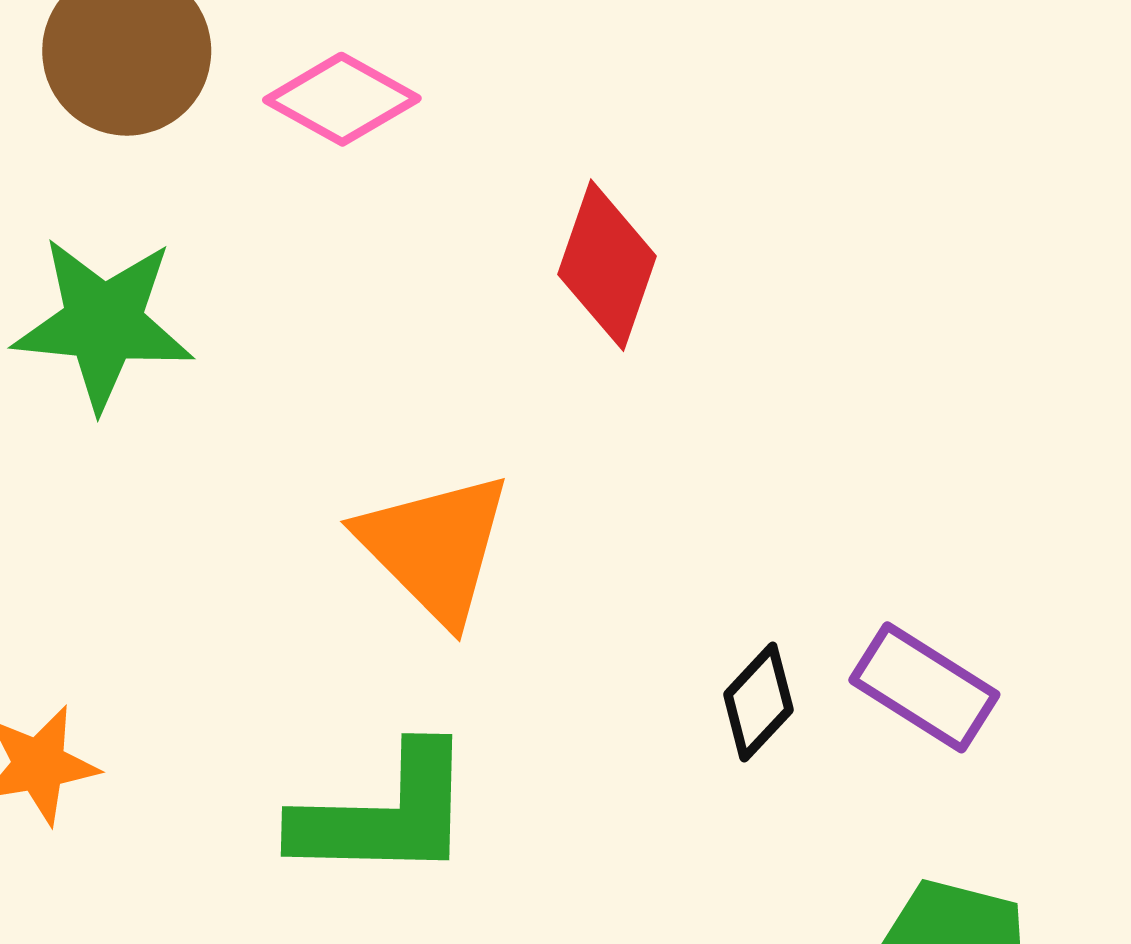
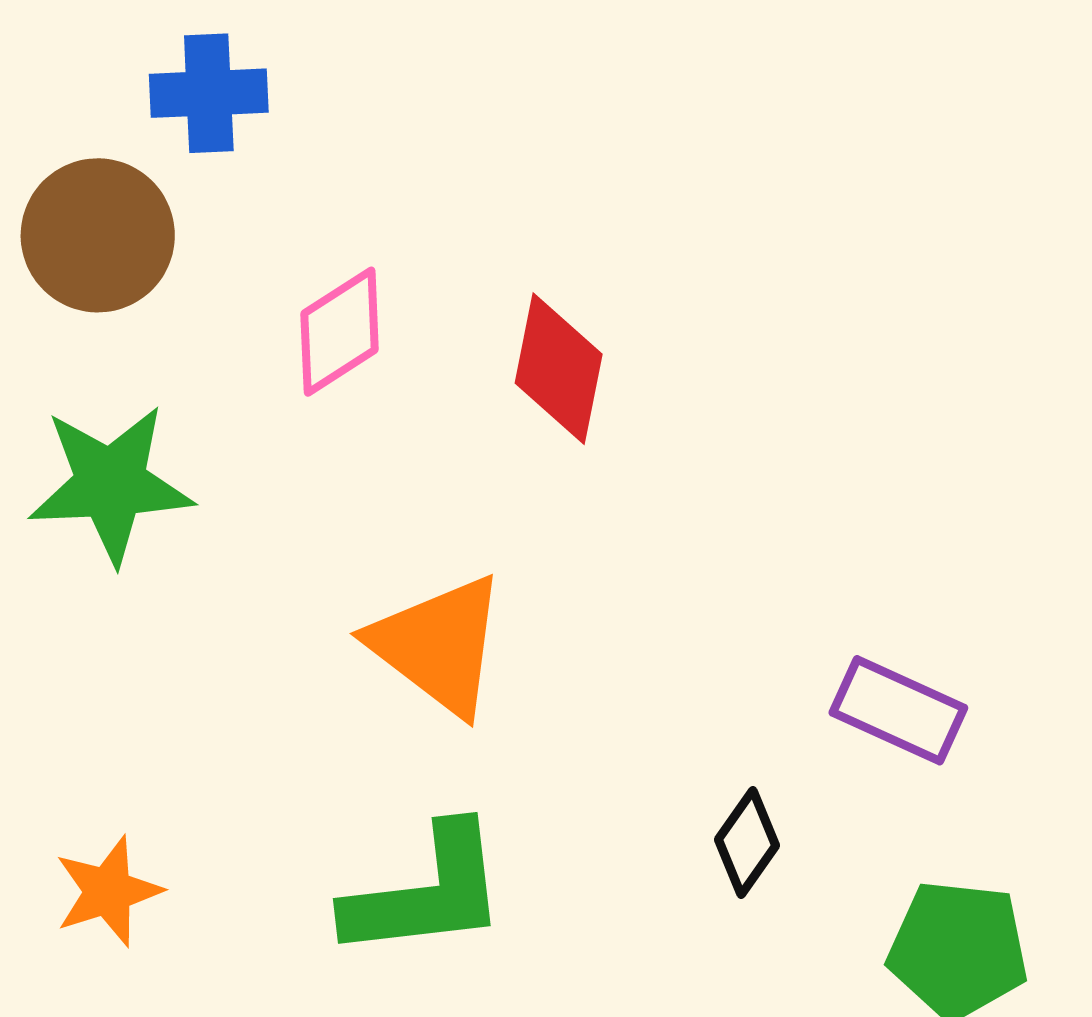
pink diamond: (342, 99) -> (340, 332), moved, turned -54
black diamond: (758, 702) -> (747, 842), moved

